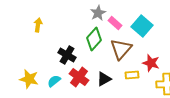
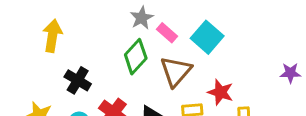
yellow arrow: (38, 25) -> (52, 36), size x1.5
black cross: (67, 55) -> (78, 80), moved

